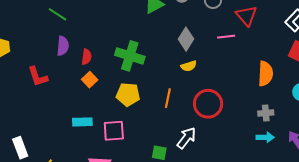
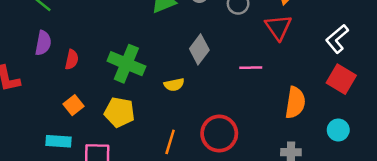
pink line: (226, 37) -> (251, 68), moved
yellow semicircle: (189, 66) -> (174, 85), moved
orange square: (90, 80) -> (74, 105), moved
orange line: (168, 98) -> (170, 142), moved

